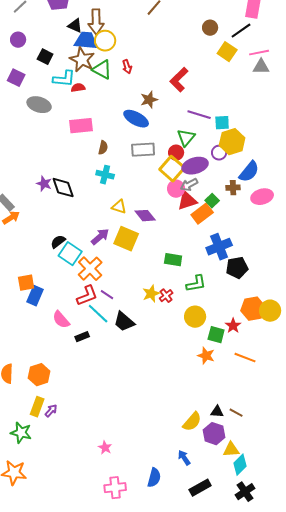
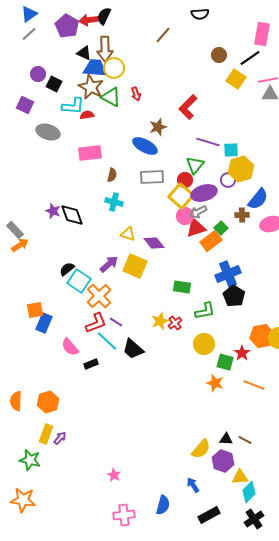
purple circle: (18, 40) -> (38, 74), moved
black pentagon: (237, 268) -> (234, 296), moved, turned -30

